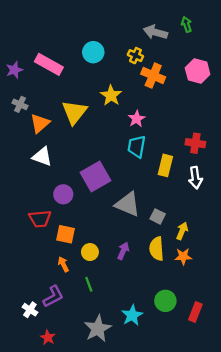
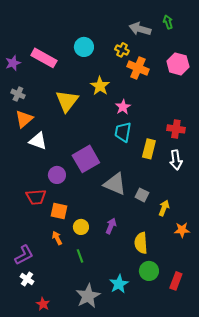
orange triangle: (40, 123) -> (24, 119), moved
yellow semicircle: (157, 249) -> (141, 243), moved
orange star: (183, 256) -> (182, 230), moved
purple L-shape: (53, 296) -> (24, 255), moved

